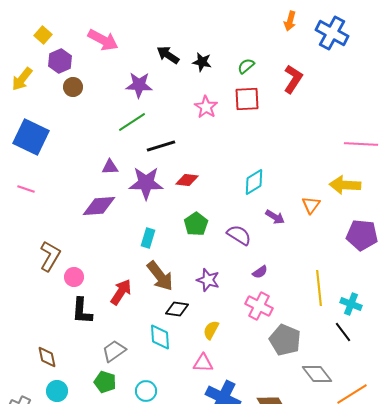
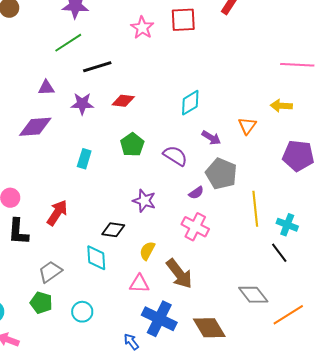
purple star: (146, 183) -> (82, 104), size x0.7
yellow arrow: (345, 185) -> (281, 106), size x0.7
brown arrow: (160, 276) -> (179, 274), moved
gray pentagon: (285, 340) -> (221, 174), moved

